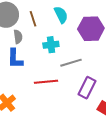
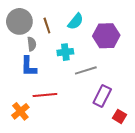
cyan semicircle: (61, 15) -> (76, 21), turned 66
red line: (46, 82) -> (45, 95), moved

